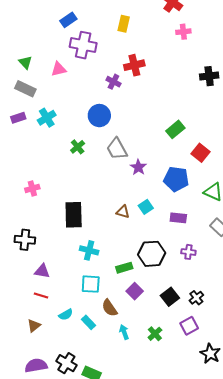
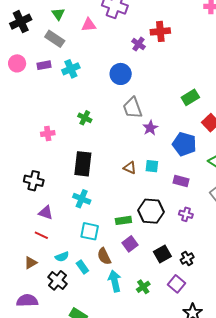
green cross: (78, 147) -> (85, 118), moved, turned -32
cyan square: (146, 207) -> (152, 166), turned 32
cyan cross: (89, 250) -> (82, 199), moved
purple square: (189, 326) -> (177, 284), turned -30
cyan arrow: (124, 332) -> (115, 281), size x1.5
black cross: (66, 363) -> (58, 280), moved

